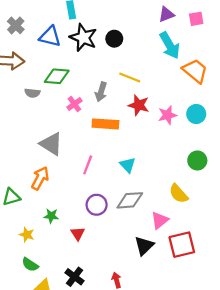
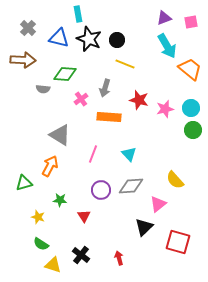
yellow line: (130, 77) -> (125, 64), moved
green circle: (197, 160) -> (193, 130), moved
red square: (182, 245) -> (178, 242), moved, turned 30

